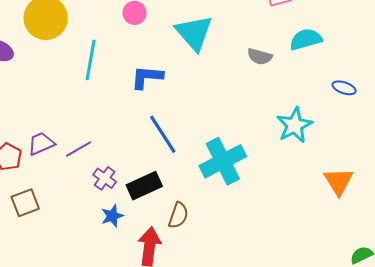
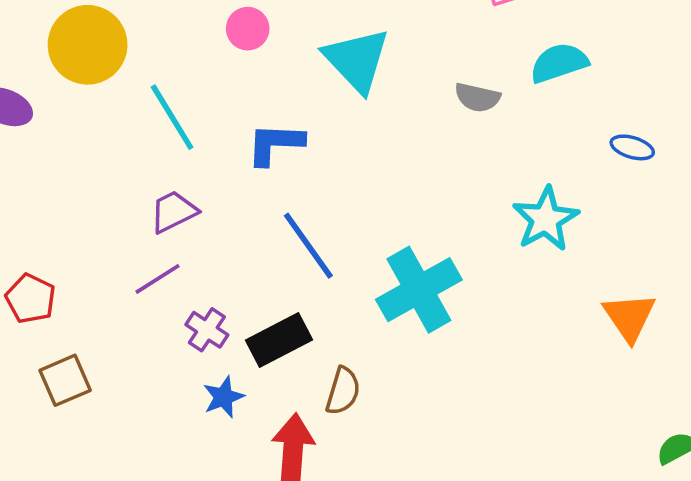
cyan line: (91, 60) -> (172, 117), turned -39
purple trapezoid: (41, 144) -> (174, 212), moved

